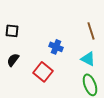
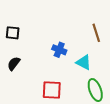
cyan triangle: (88, 59) -> (84, 62), moved
red square: (43, 72) -> (52, 90), moved, turned -36

